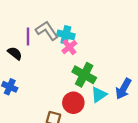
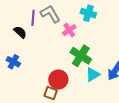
cyan cross: (66, 35) -> (88, 13), moved
red circle: (73, 103) -> (58, 79), moved

